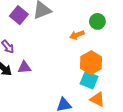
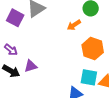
cyan square: (89, 80) -> (89, 77), moved

